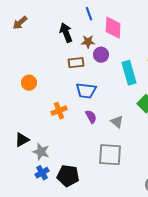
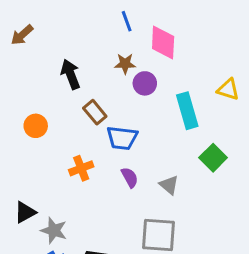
black arrow: (66, 33) -> (71, 74), moved
brown rectangle: (76, 63) -> (95, 112), moved, turned 56

